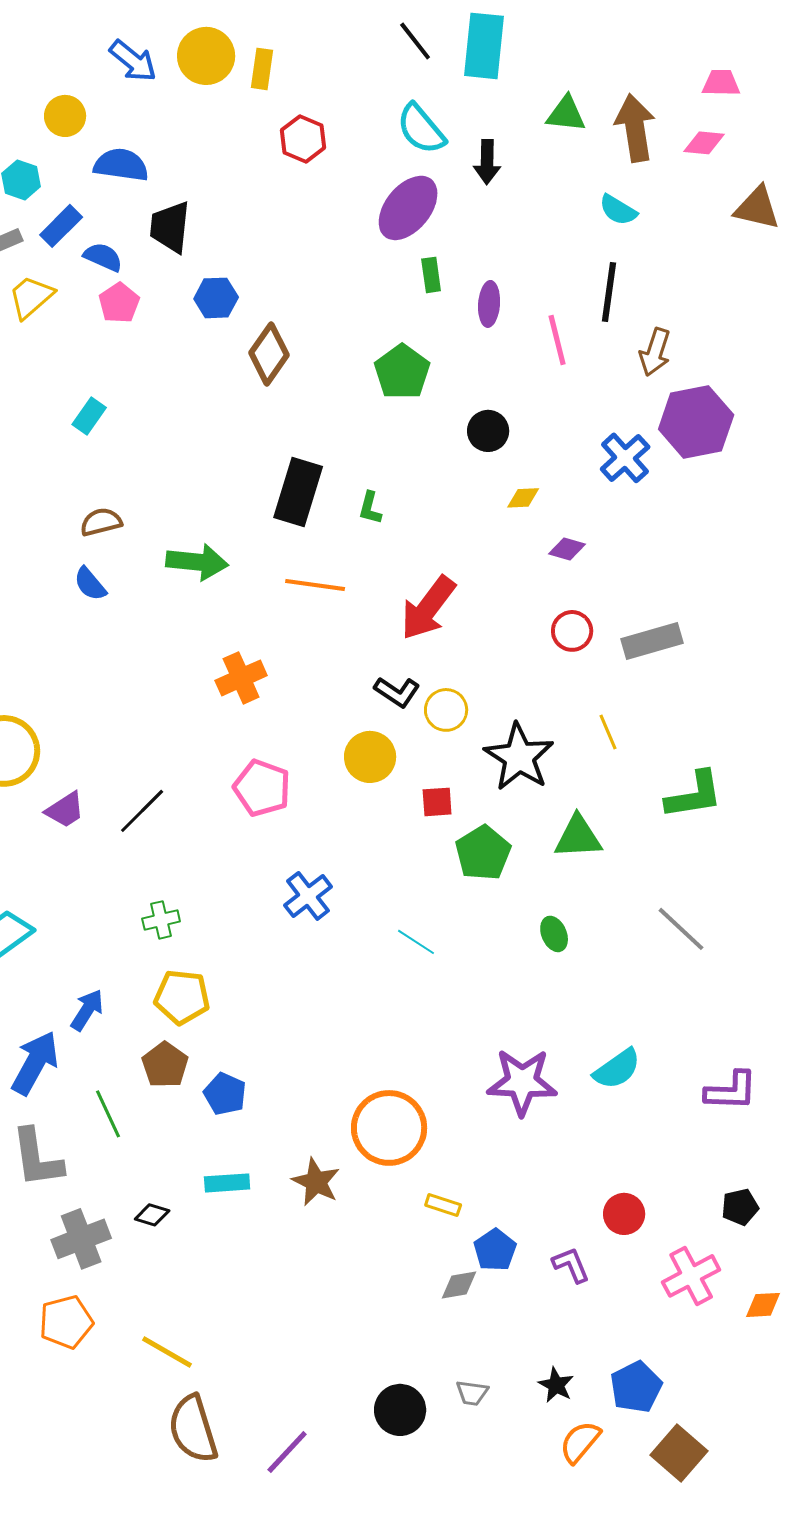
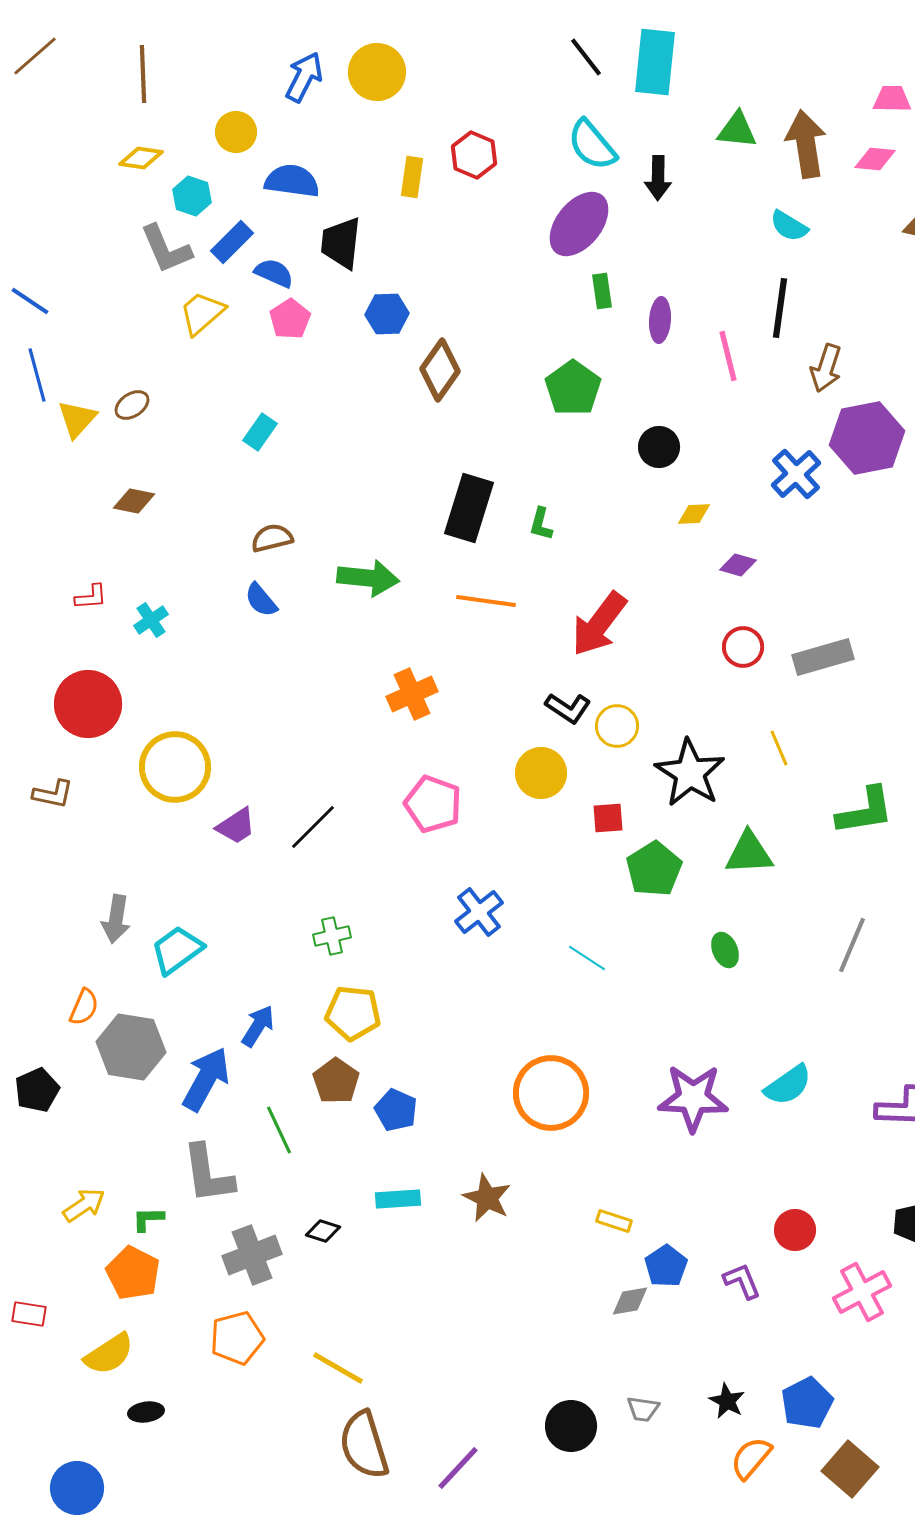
blue arrow: (133, 61) -> (304, 77), turned -102
yellow rectangle: (262, 69) -> (412, 177), moved
gray line: (681, 929) -> (852, 945), turned 70
orange circle: (389, 1128) -> (551, 1093), moved

